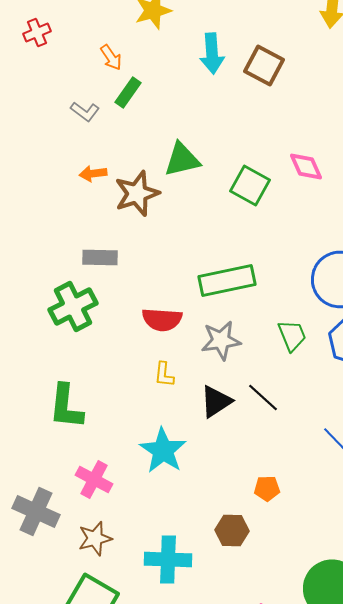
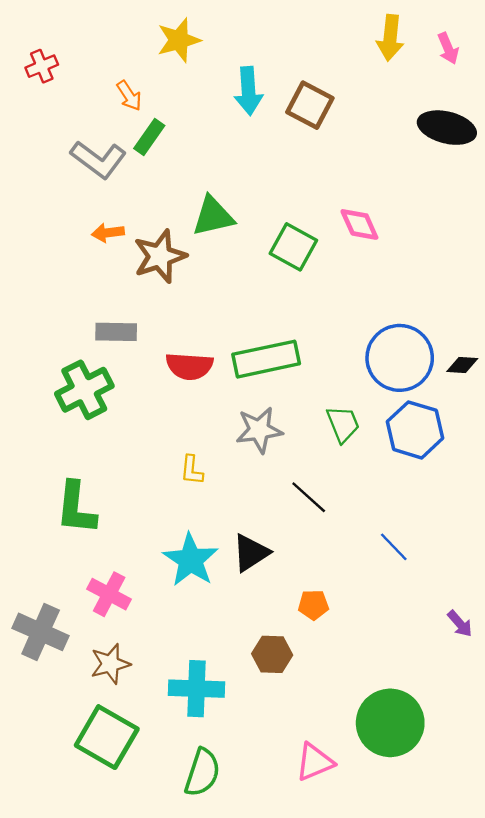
gray L-shape: (85, 112) -> (98, 159), size x1.6
red semicircle: (162, 320) -> (189, 366), moved
black triangle: (216, 402) -> (251, 553), moved

